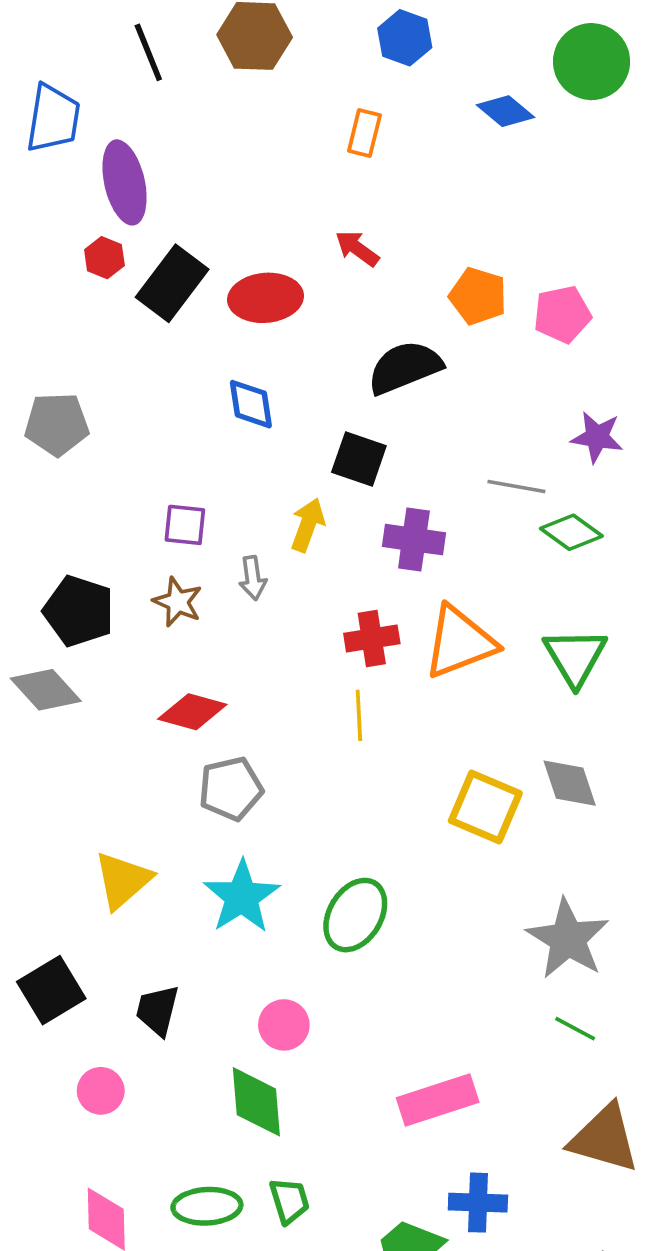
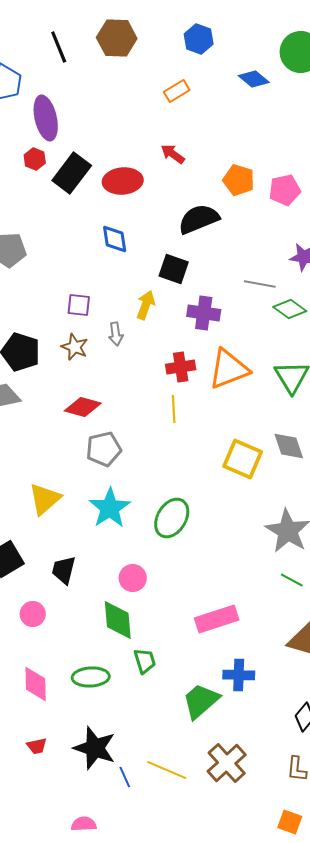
orange rectangle: (364, 133) -> (177, 91), turned 45
green trapezoid: (289, 1201) -> (145, 661), moved

